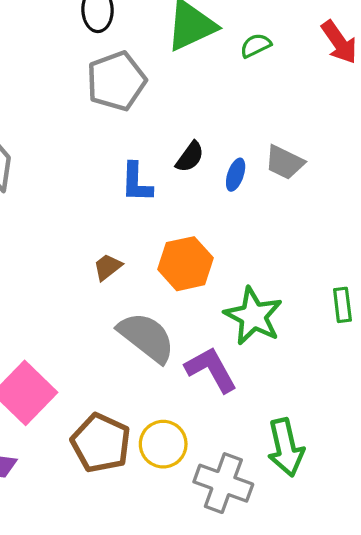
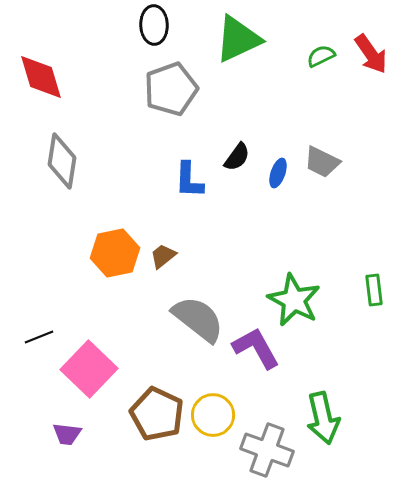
green semicircle: (256, 45) -> (321, 56), moved
orange hexagon: (185, 264) -> (115, 253), moved

